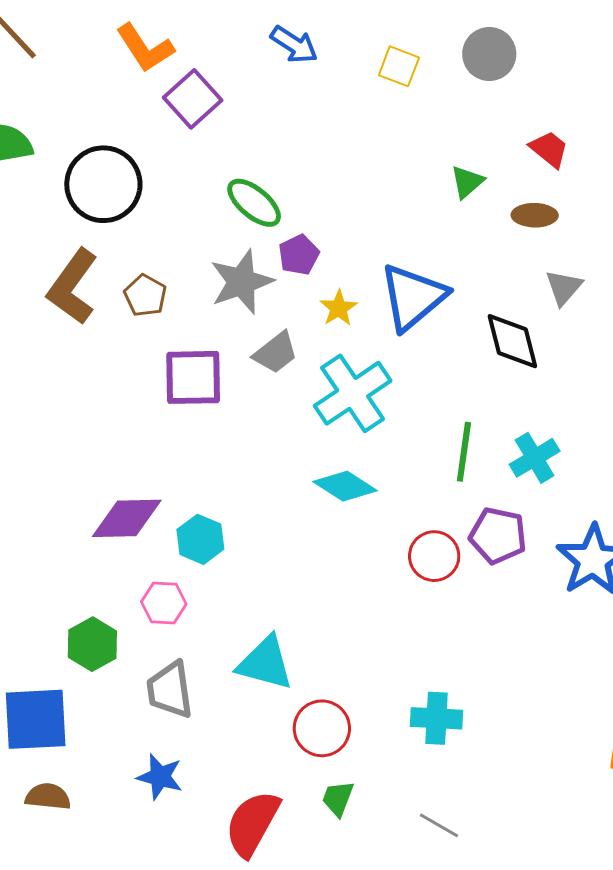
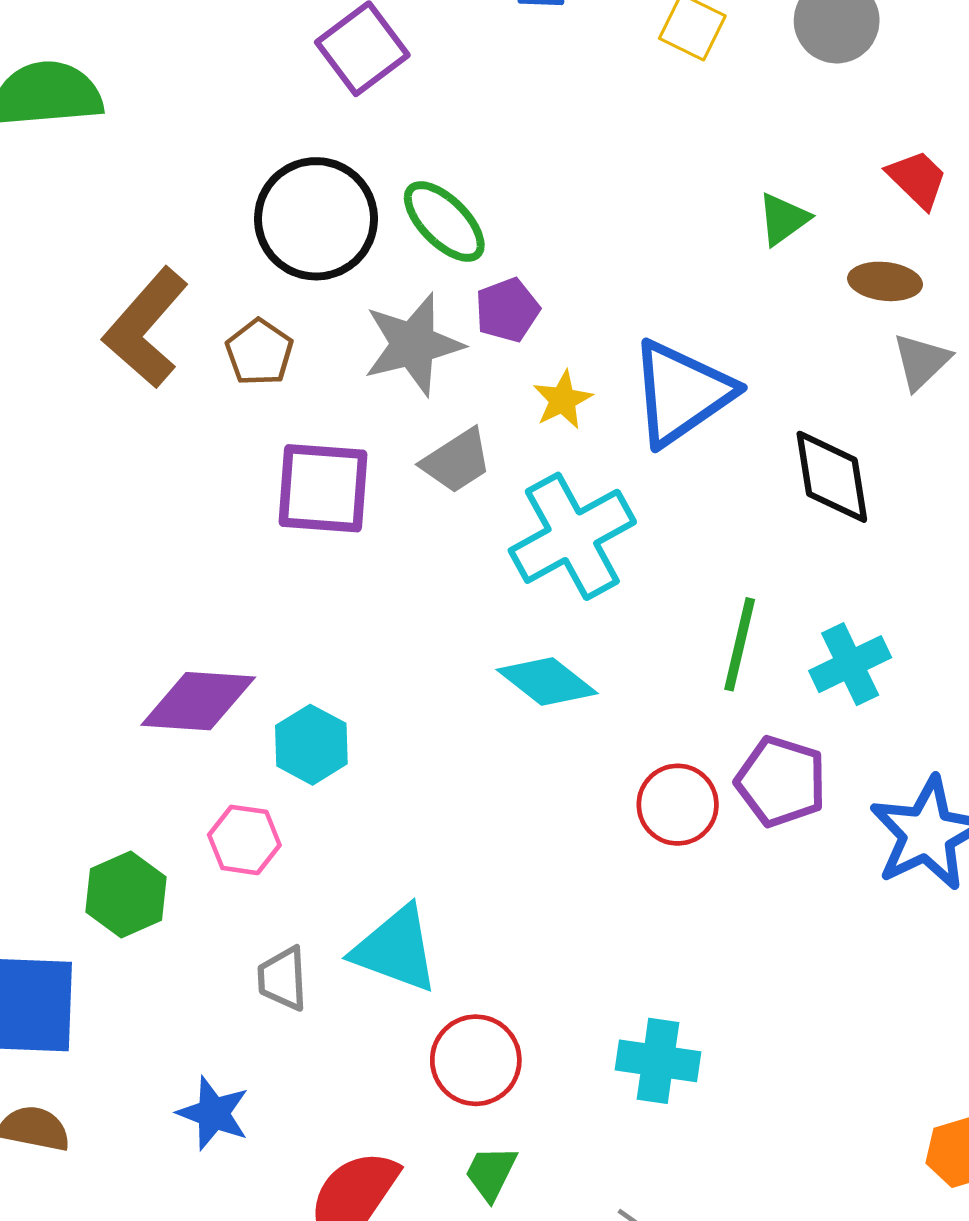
black circle: (103, 184) -> (316, 219), moved
gray triangle: (564, 287) -> (921, 361), moved
gray trapezoid: (170, 690) -> (283, 979), moved, size x0.7

